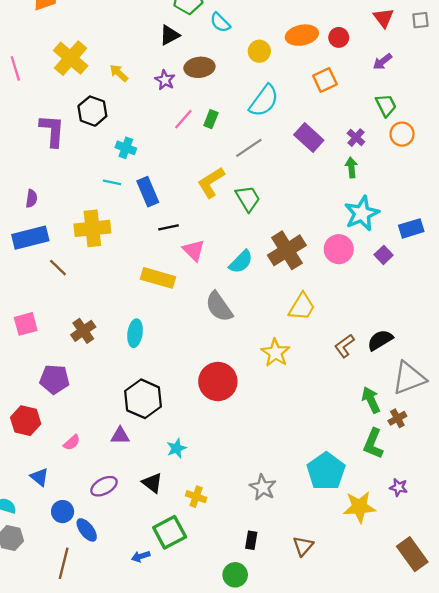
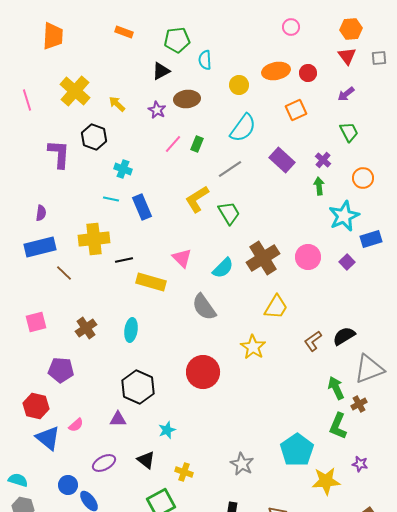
cyan semicircle: (220, 22) -> (205, 60), turned 42
orange circle: (402, 134) -> (363, 178), moved
cyan star: (362, 213) -> (344, 216), moved
black line: (168, 227) -> (124, 260), moved
blue triangle: (40, 477) -> (48, 438), moved, size x1.5

